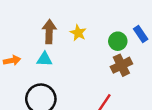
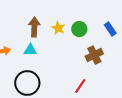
green circle: (118, 41) -> (79, 29), moved

